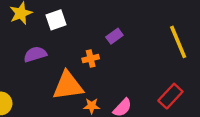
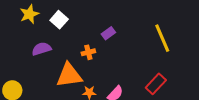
white square: (56, 20) -> (59, 20), turned -30

